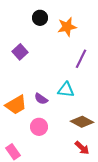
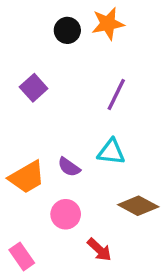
orange star: (67, 27) -> (108, 24), moved
purple line: (81, 59) -> (116, 94), moved
red arrow: (82, 148) -> (99, 250), moved

